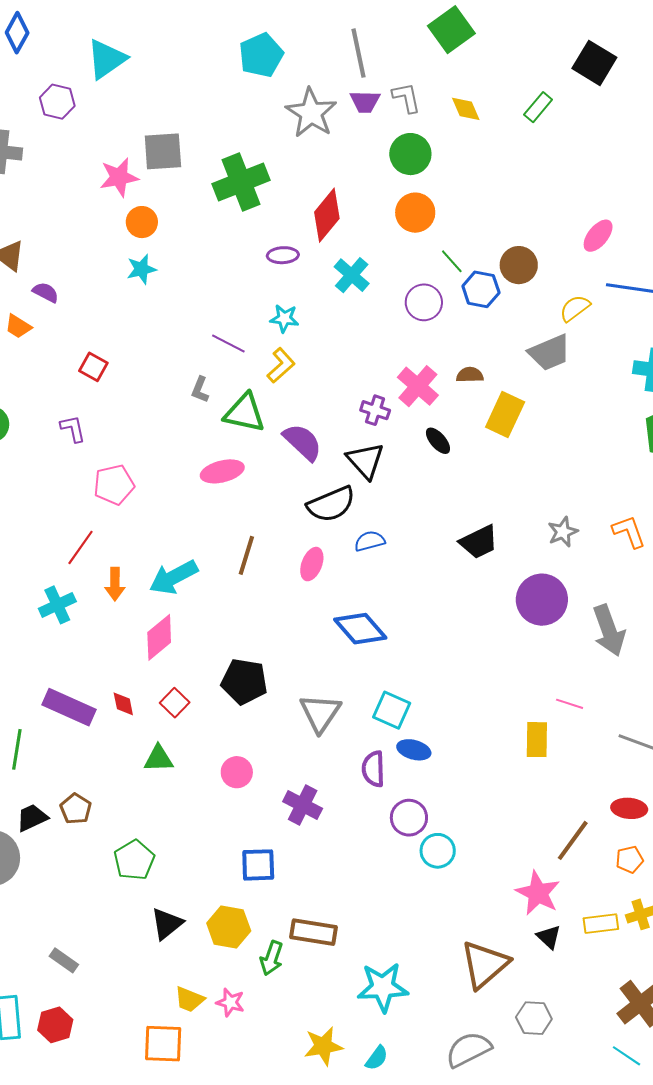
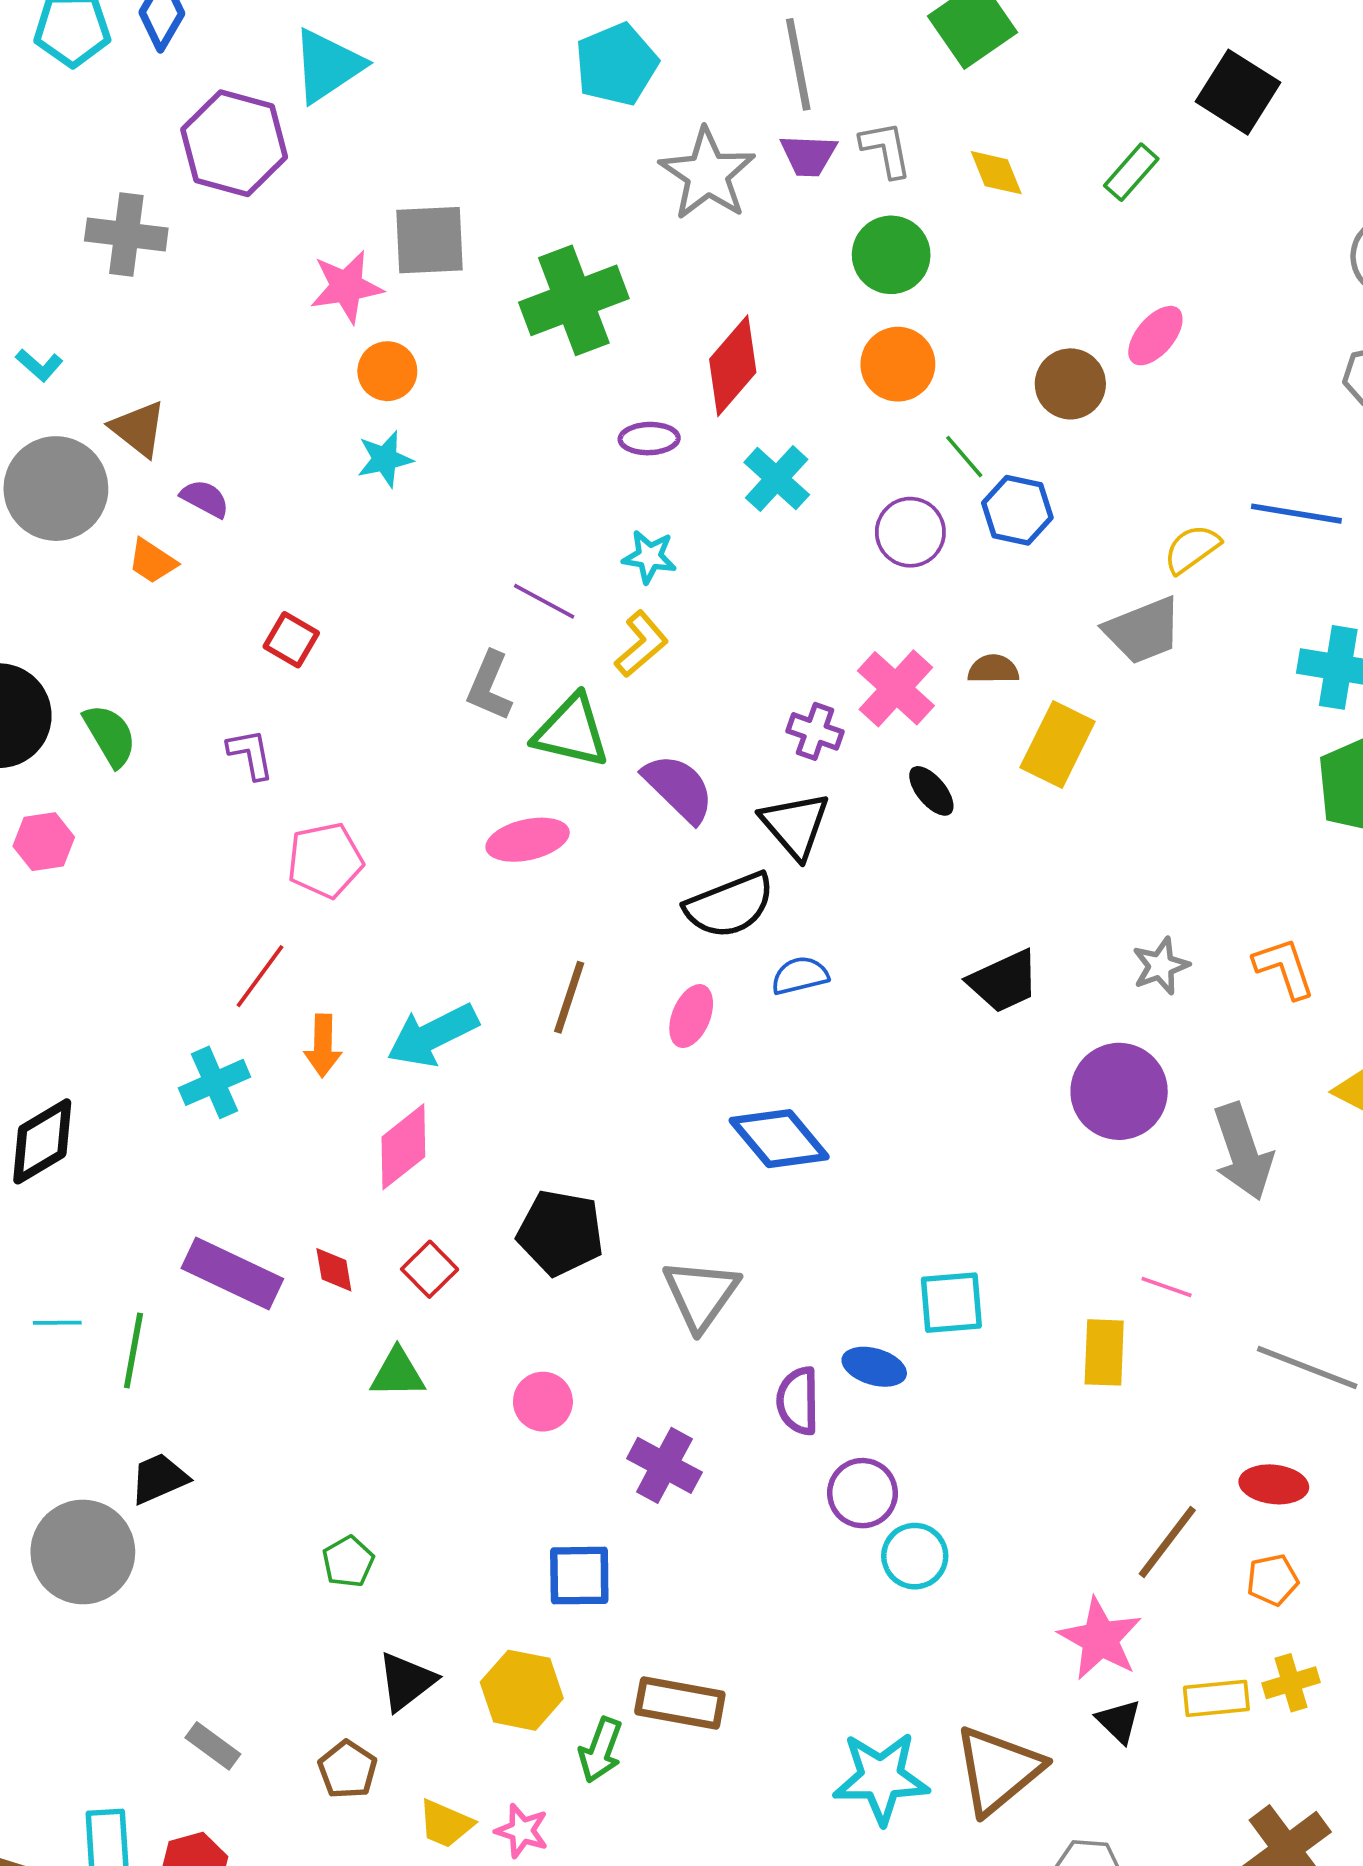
purple hexagon: (57, 102) -> (234, 143), size x1.6
pink ellipse: (598, 236) -> (1155, 336), moved
brown circle: (519, 265) -> (1070, 384), moved
gray L-shape: (200, 390) -> (489, 686), size x1.4
cyan square: (392, 710) -> (951, 1303), moved, turned -30
brown pentagon: (76, 809) -> (348, 1770), moved
green pentagon: (134, 860) -> (348, 1562), size x0.7
cyan star: (383, 987) -> (881, 1778), moved

